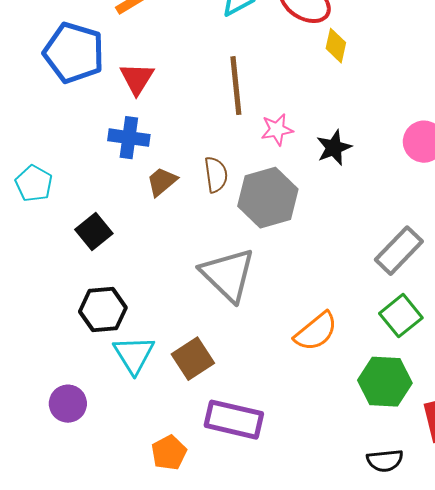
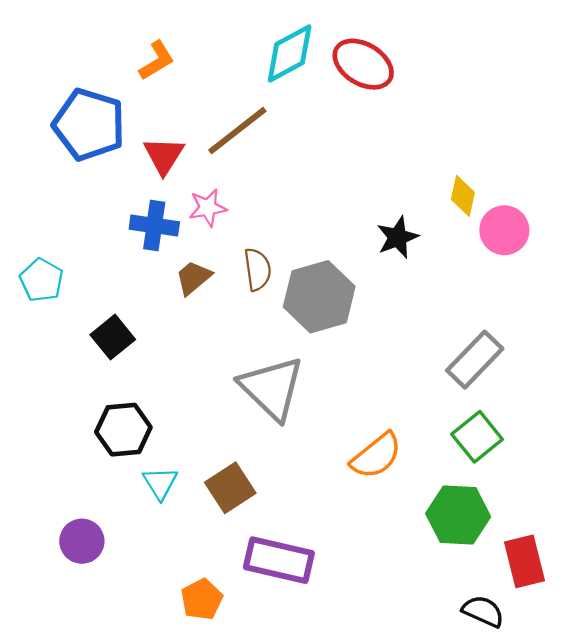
yellow diamond: (336, 46) -> (463, 196), moved
brown line: (236, 86) -> (237, 131), moved, turned 58
pink star: (277, 130) -> (208, 208), moved
cyan triangle: (134, 355) -> (160, 483), size x0.7
black semicircle: (385, 461) -> (483, 611), moved, turned -150

